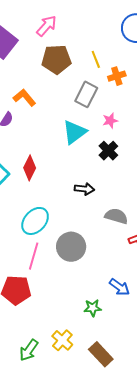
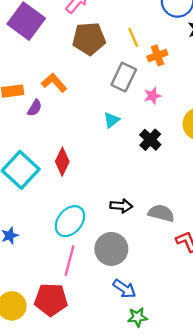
pink star: (110, 121) -> (152, 96), moved
cyan triangle: (74, 132) -> (112, 120), size x0.6
black arrow: (84, 189) -> (121, 206), moved
blue arrow: (119, 287) -> (124, 289), moved

